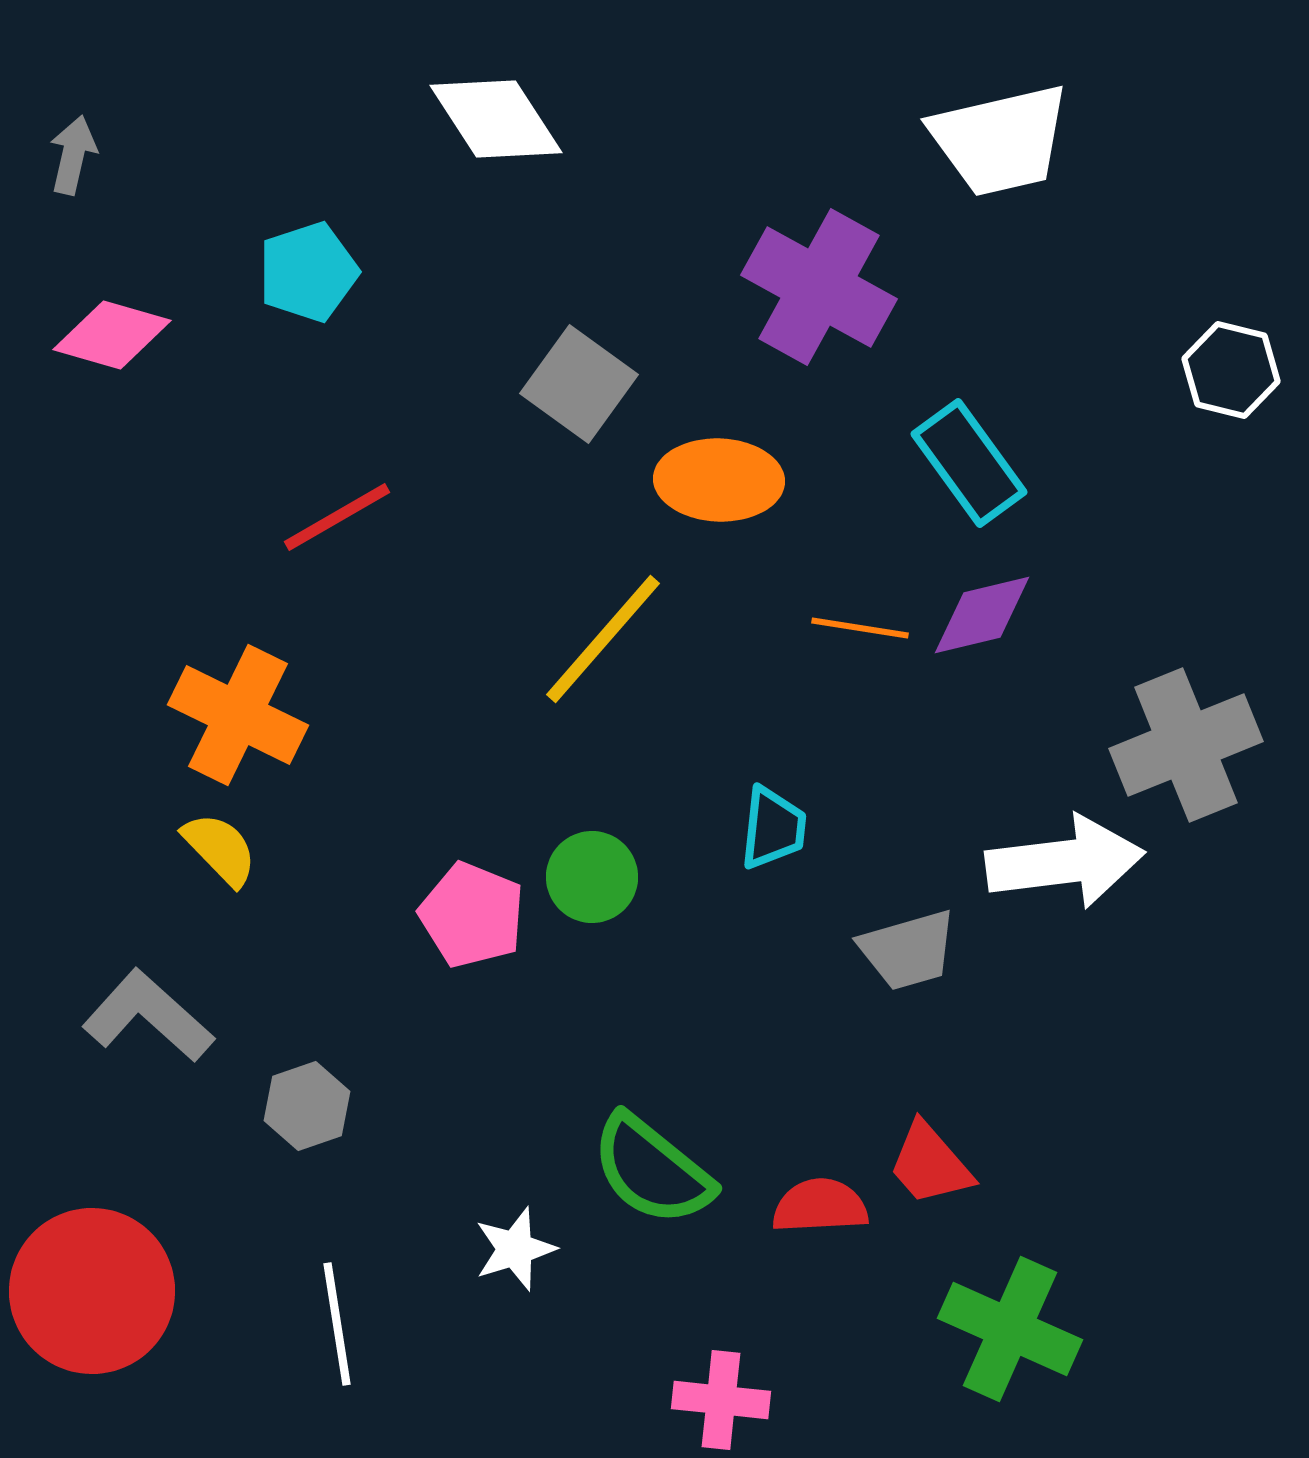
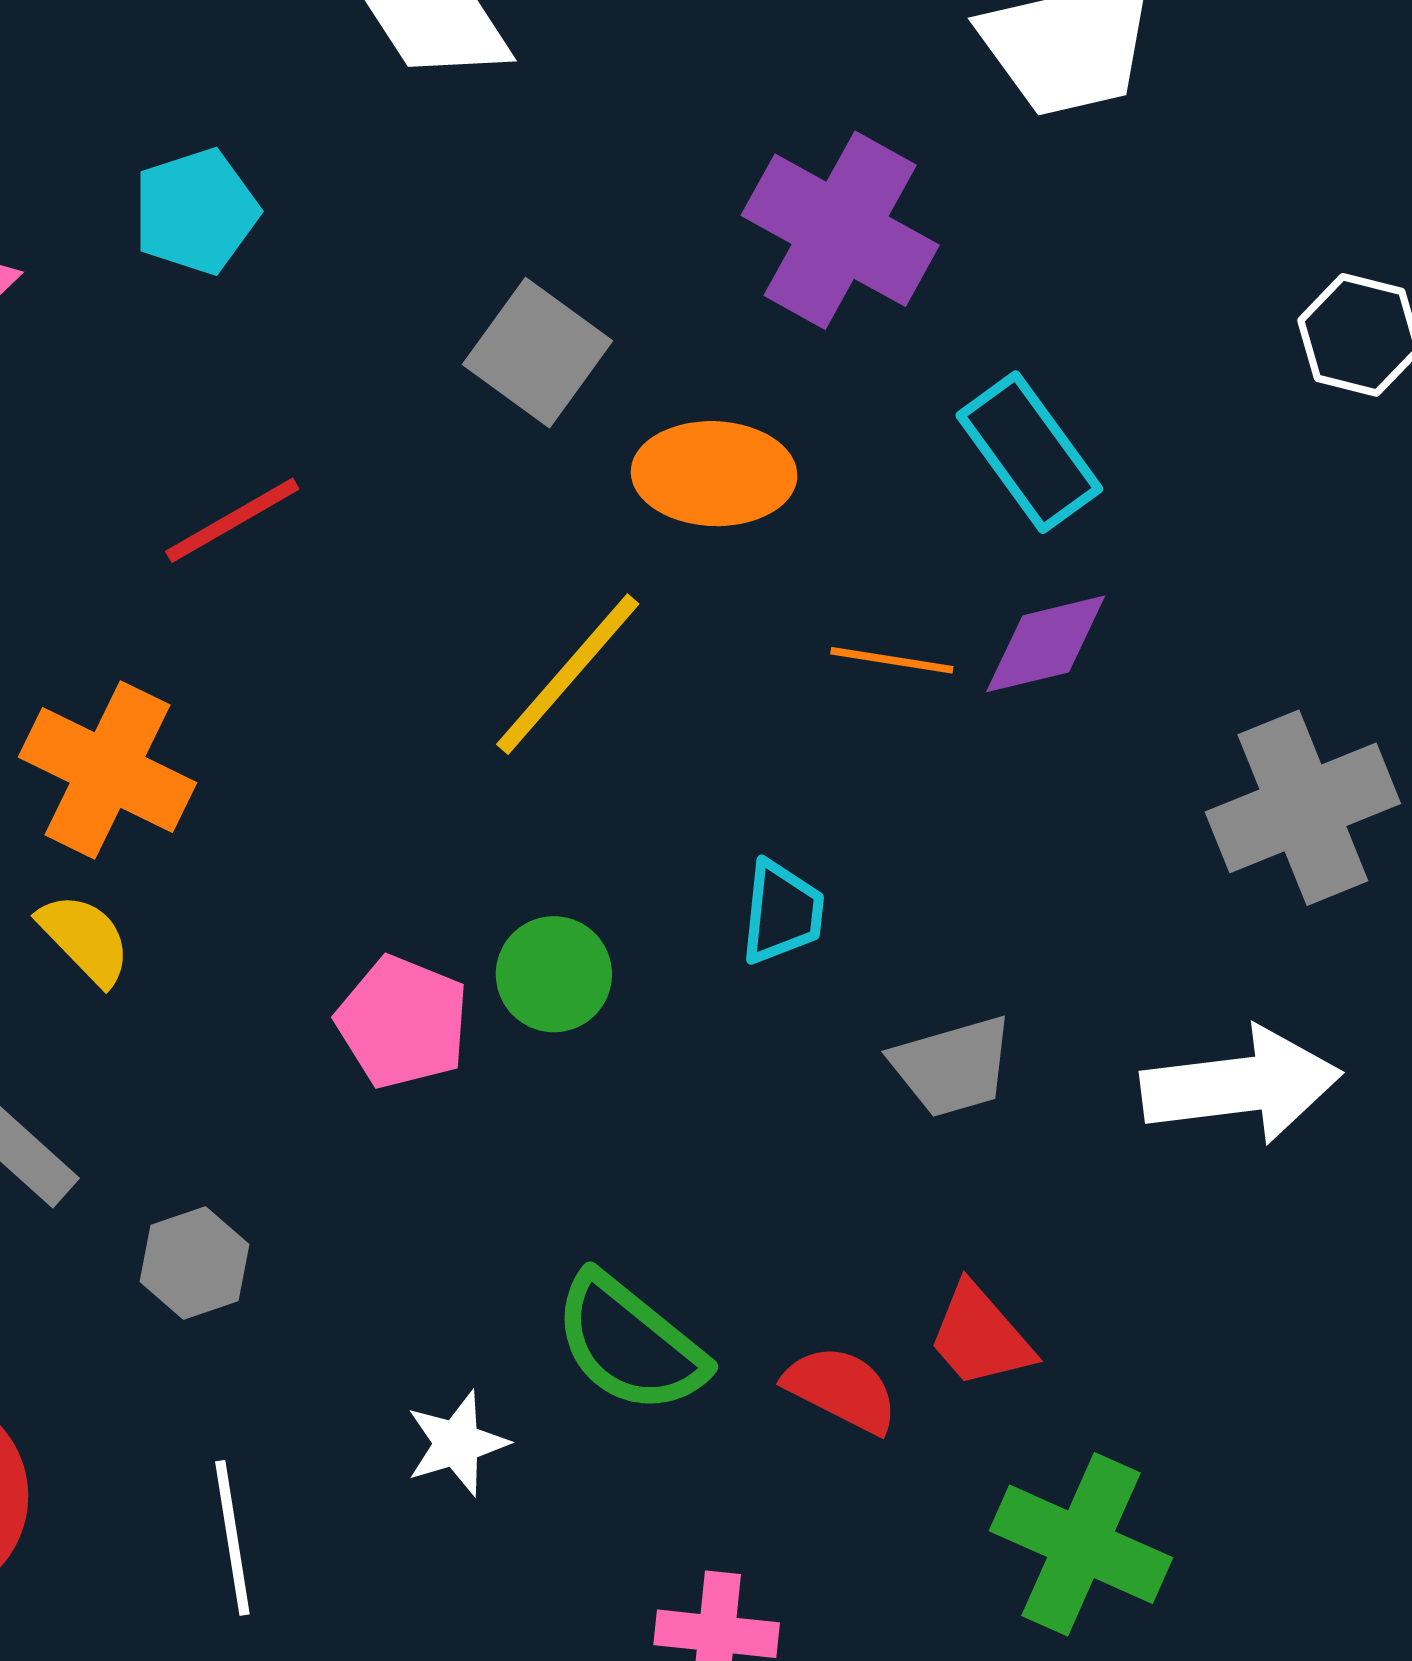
white arrow: (1065, 862) -> (1241, 1085), moved
red semicircle: (820, 1206) -> (841, 1389), turned 30

